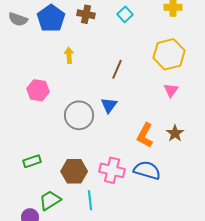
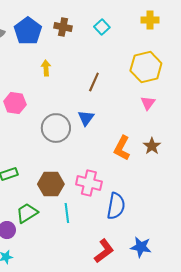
blue semicircle: (147, 170) -> (116, 206), moved, turned 84

